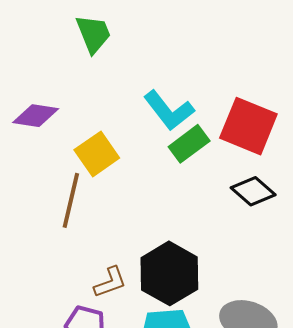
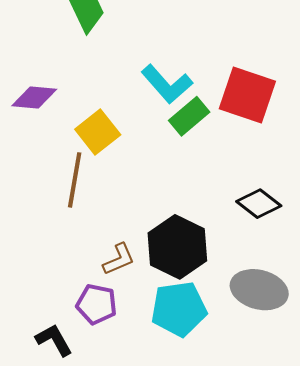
black diamond: (253, 191) -> (259, 204), moved

